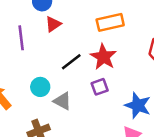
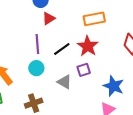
purple line: (21, 38) -> (37, 44), moved
gray triangle: (62, 101) -> (64, 82), moved

